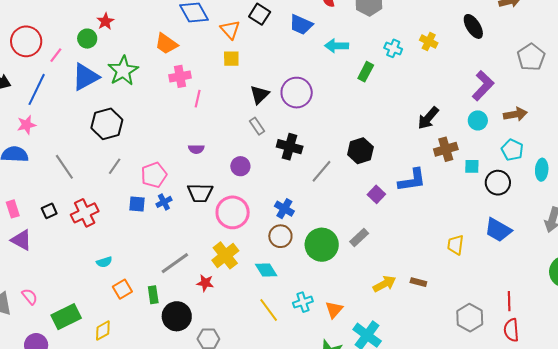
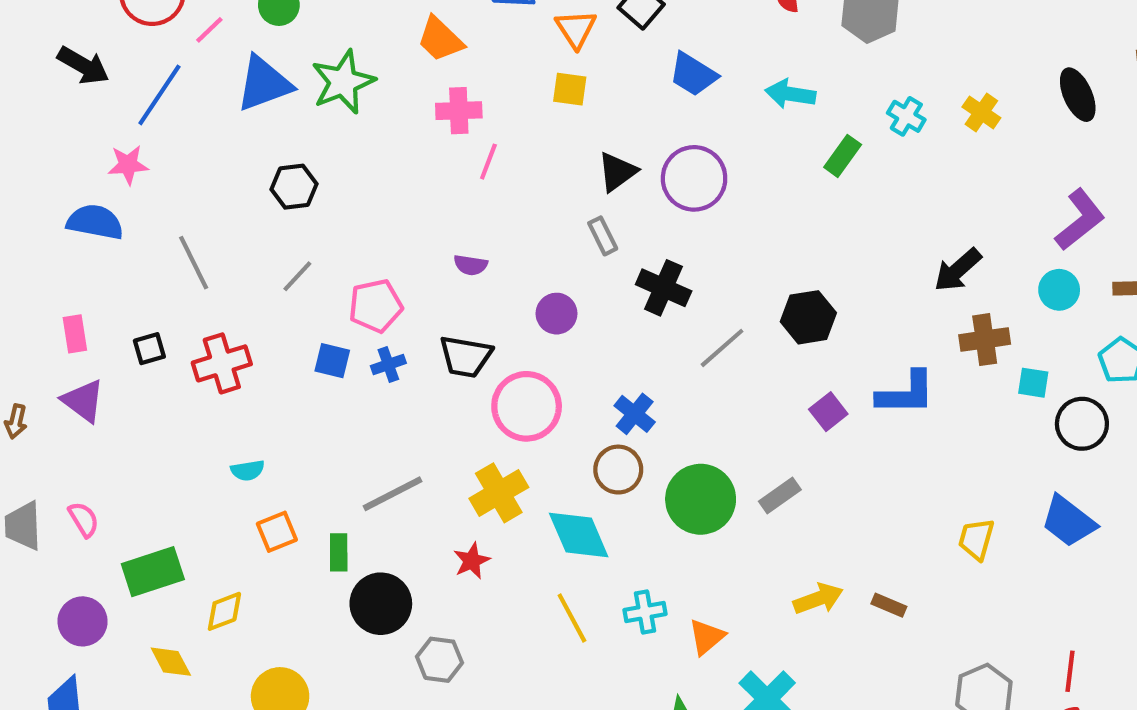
blue trapezoid: (301, 25) -> (693, 74), moved
black hexagon: (107, 124) -> (294, 187), size x0.7
cyan diamond: (266, 270) -> (579, 535), size x1.4
red star: (205, 283) -> (472, 561), moved, turned 30

